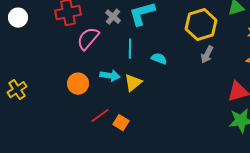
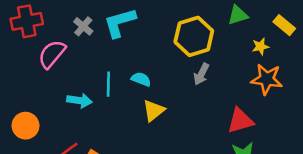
cyan line: (130, 49) -> (108, 84), moved
yellow triangle: (133, 83) -> (154, 111), moved
orange circle: (78, 84) -> (25, 126), moved

